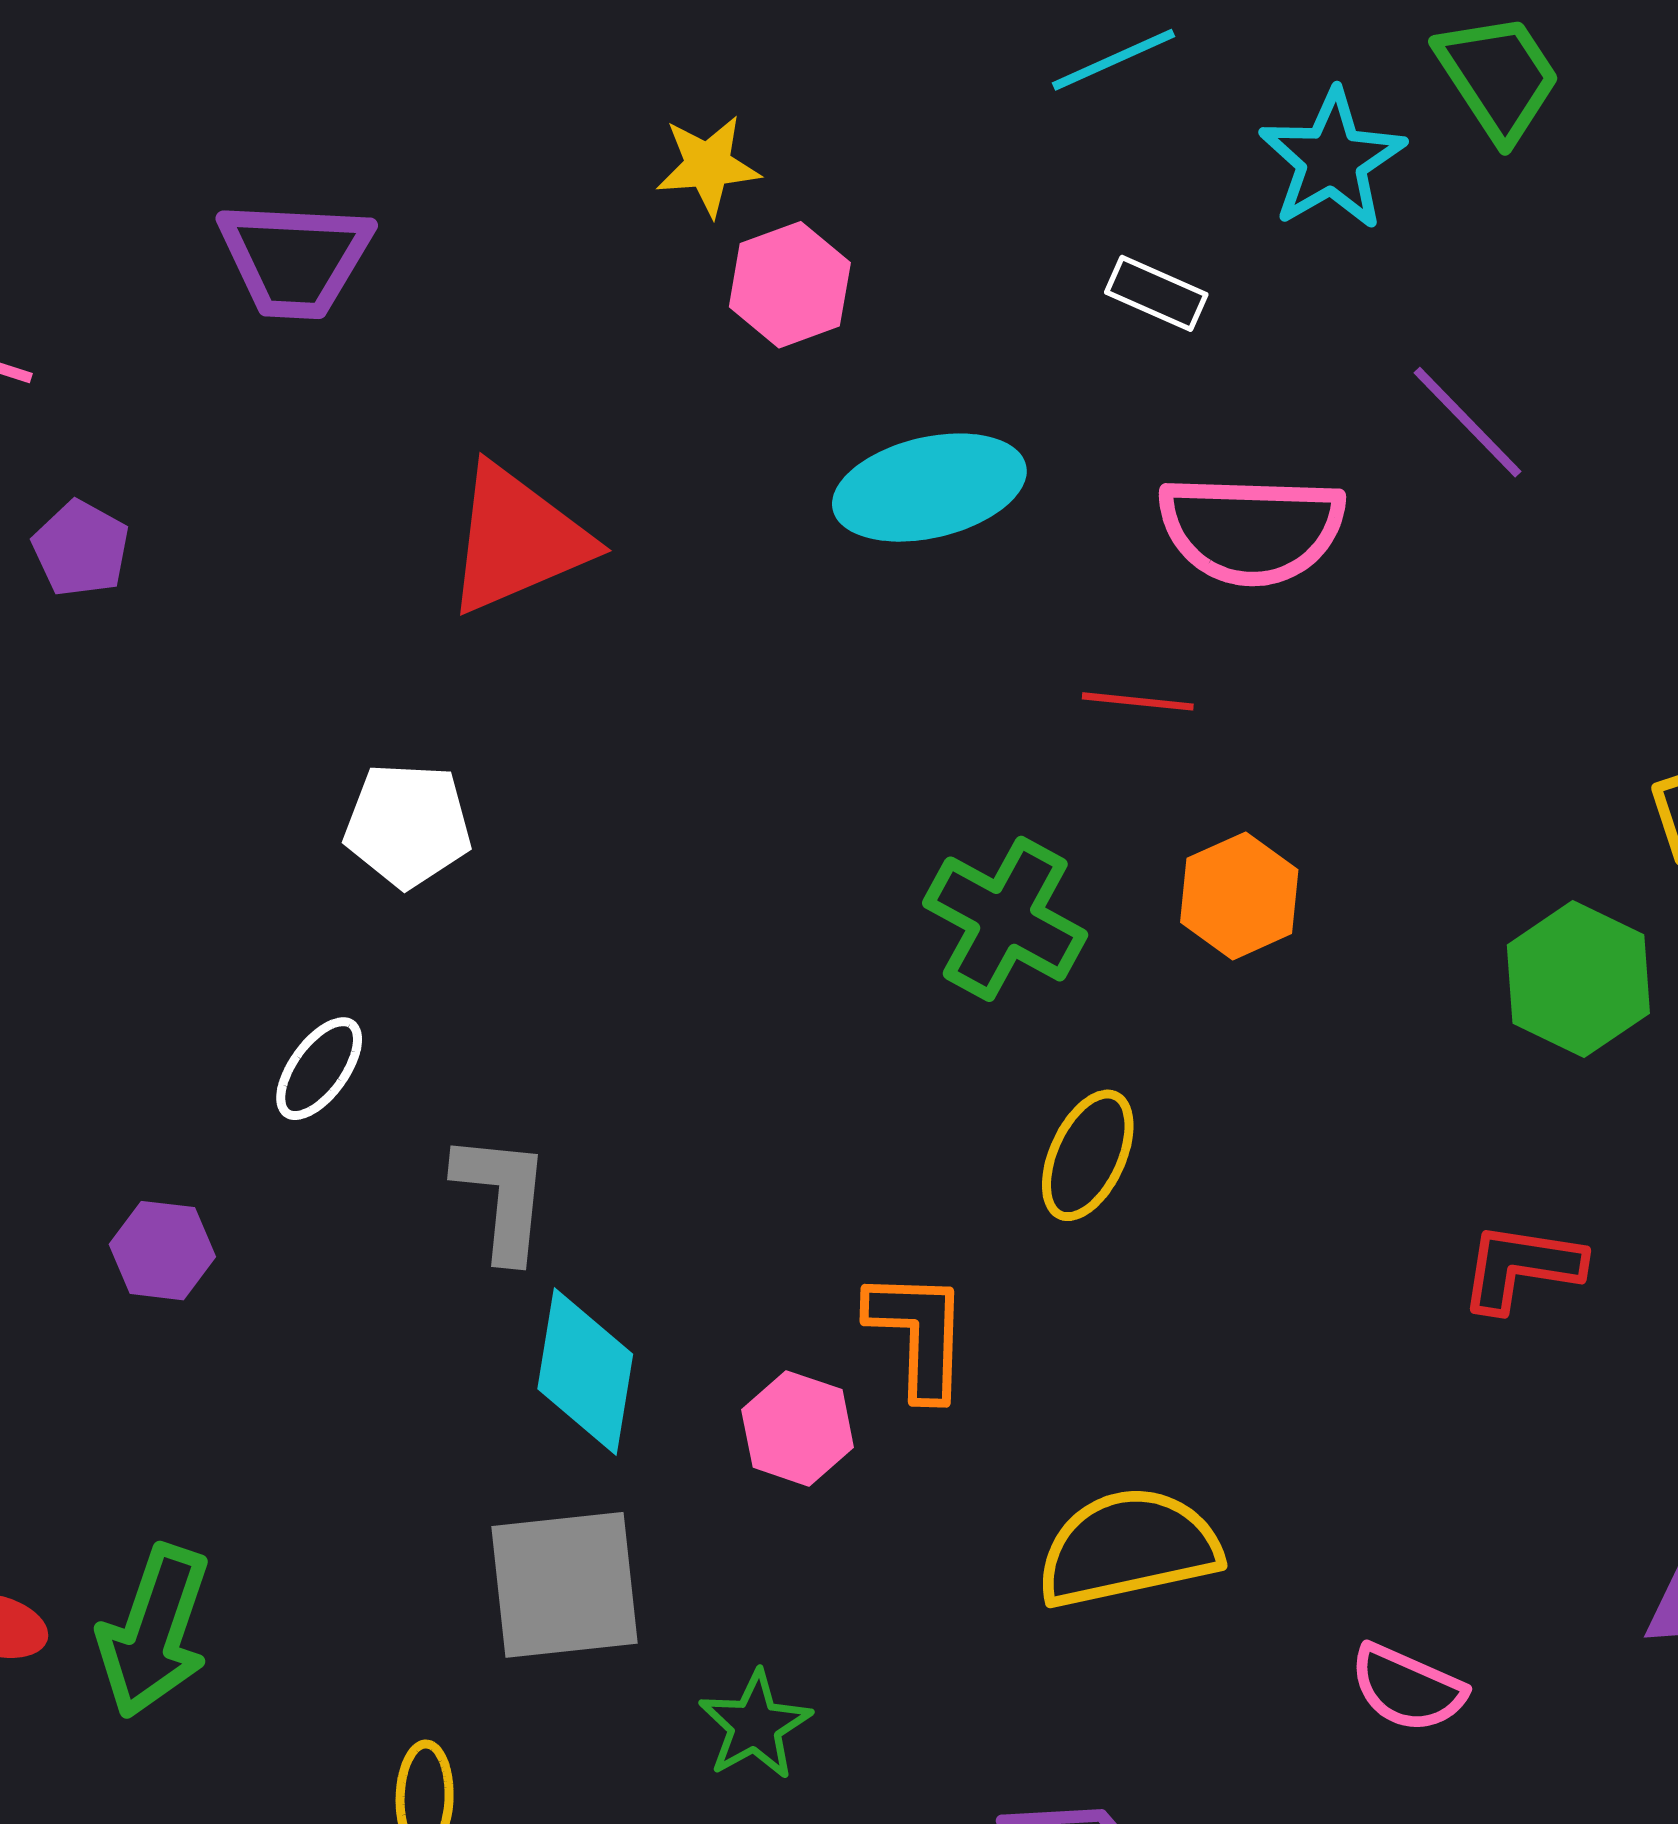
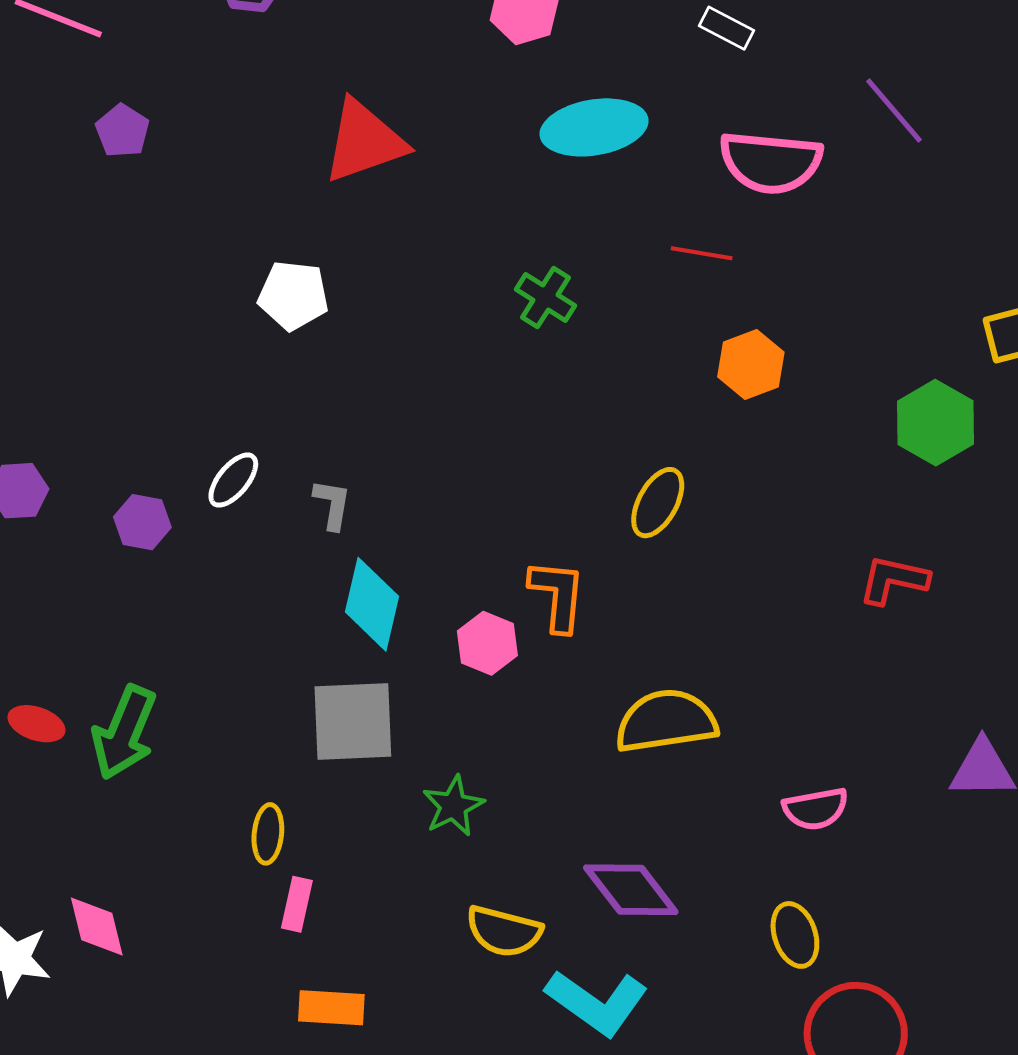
green cross: (1005, 919) -> (546, 297), moved, size x0.7
white ellipse: (319, 1069) -> (233, 480), moved
gray L-shape: (502, 1196) -> (332, 504), size x0.7
pink semicircle: (1407, 1688) -> (816, 809), turned -38

